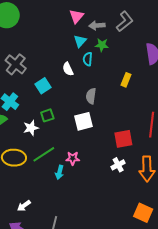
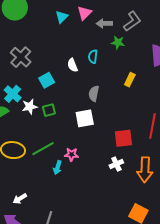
cyan triangle: (80, 41) -> (62, 17), moved
green star: (102, 45) -> (118, 42), moved
white star: (31, 128) -> (30, 107), moved

